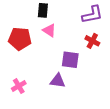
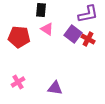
purple square: (70, 60) -> (73, 34), moved, turned 30
purple triangle: (58, 81) -> (55, 88), moved

